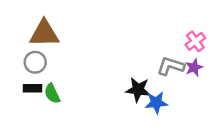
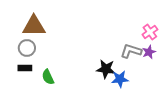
green semicircle: (52, 94) -> (48, 77), moved

